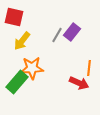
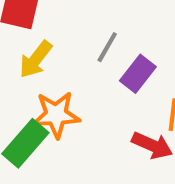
purple rectangle: (72, 32) -> (138, 74), moved

